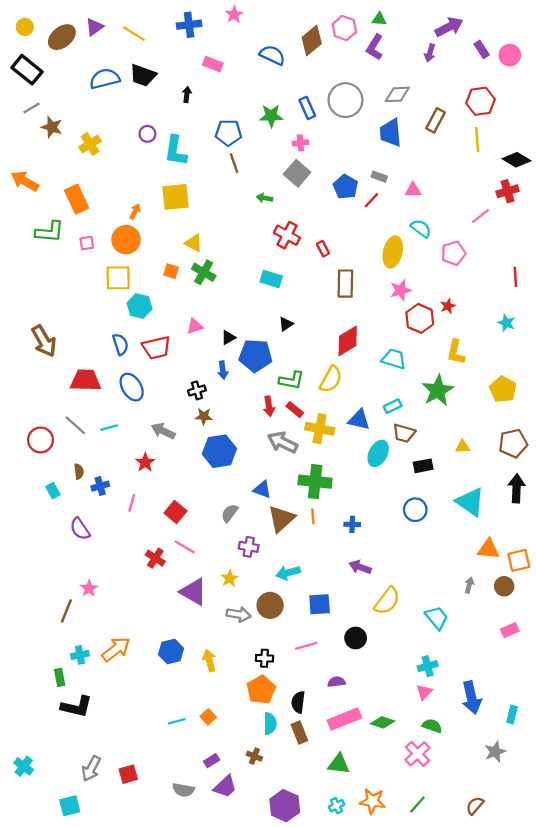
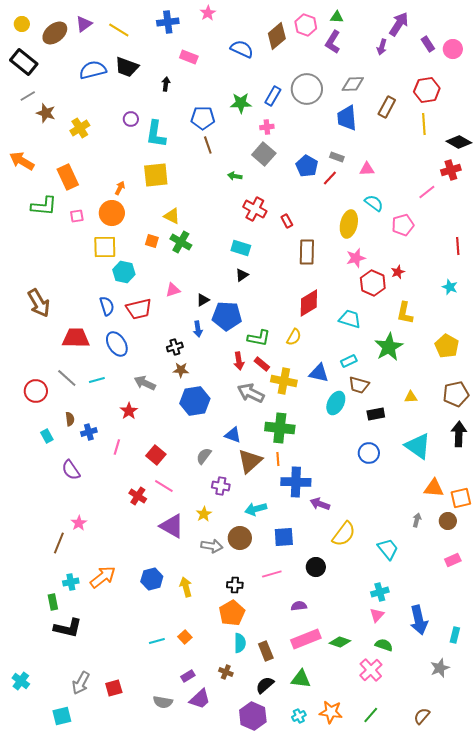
purple arrow: (449, 27) -> (399, 24), turned -30
blue rectangle: (307, 108) -> (273, 96), turned 54
black triangle: (286, 324) -> (242, 275), moved
yellow semicircle: (331, 379) -> (294, 337), size x0.7
blue cross: (352, 524) -> (296, 482), moved, size x2.0
black semicircle: (298, 702) -> (265, 685), moved, turned 42

